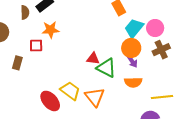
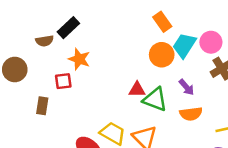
brown semicircle: (25, 12) -> (45, 41), turned 88
orange star: (51, 30) -> (79, 59), turned 30
orange circle: (131, 48) -> (162, 55), moved

